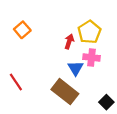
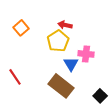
yellow pentagon: (89, 32) -> (58, 41), moved
red arrow: (69, 42) -> (65, 25), moved, turned -96

